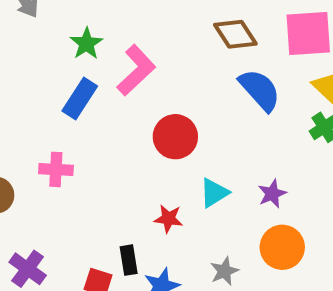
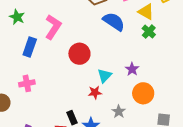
green star: (86, 44) -> (17, 17), moved
red star: (168, 219) -> (95, 93), moved

